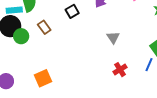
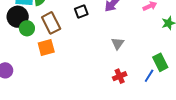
brown rectangle: (44, 27) -> (51, 23), size x1.5
orange square: (43, 78) -> (46, 47), moved

